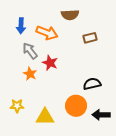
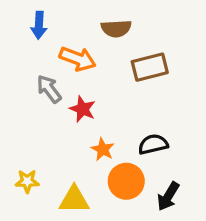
blue arrow: (21, 26) -> (39, 25), moved
brown rectangle: (90, 38) -> (150, 67), size x1.5
orange star: (30, 74) -> (103, 149), moved
black arrow: (101, 115) -> (168, 196), turned -60

